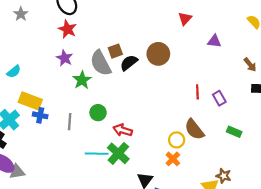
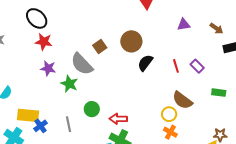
purple triangle: (214, 41) -> (184, 25), moved
brown square: (115, 51) -> (100, 47), moved
black semicircle: (129, 63) -> (145, 63), moved
blue cross: (40, 115) -> (40, 126), turned -32

